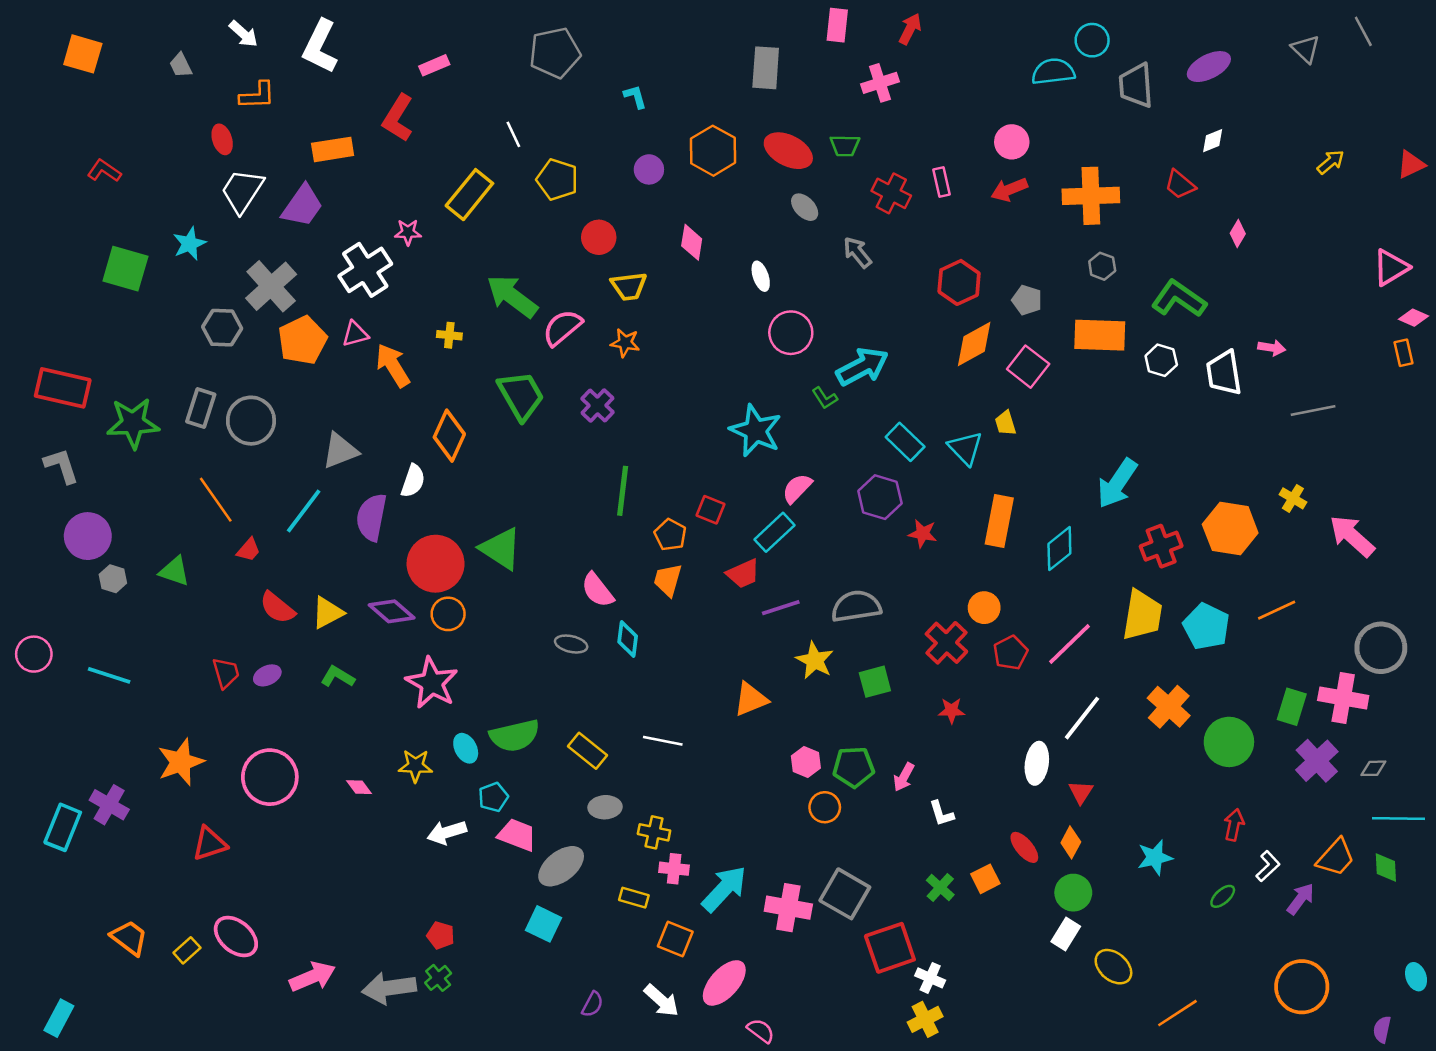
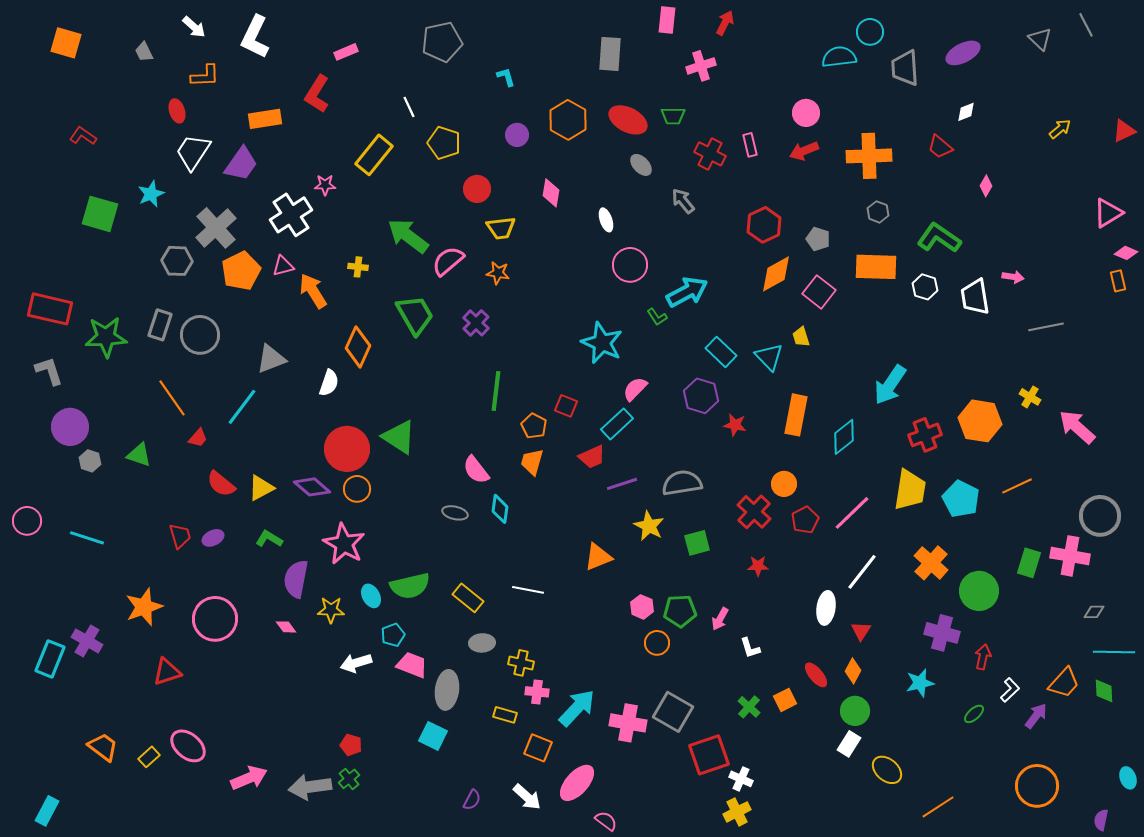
purple semicircle: (372, 517) -> (296, 579), moved
purple cross: (1317, 761) -> (942, 633), moved, turned -32
gray ellipse: (561, 866) -> (447, 690), turned -45

